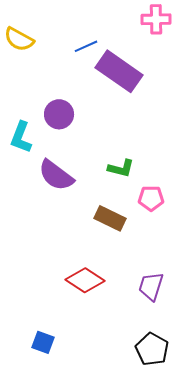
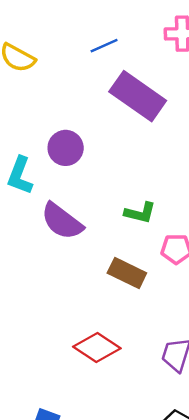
blue line: (86, 46) -> (104, 46), moved

